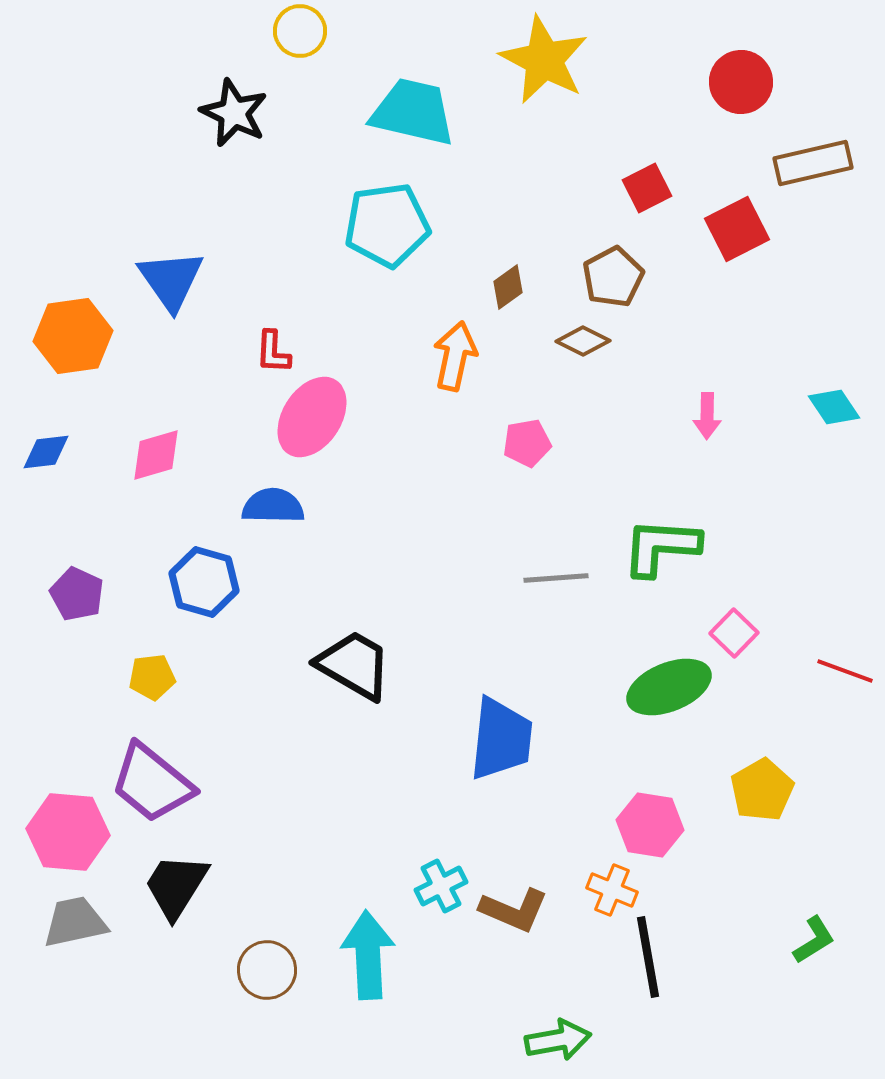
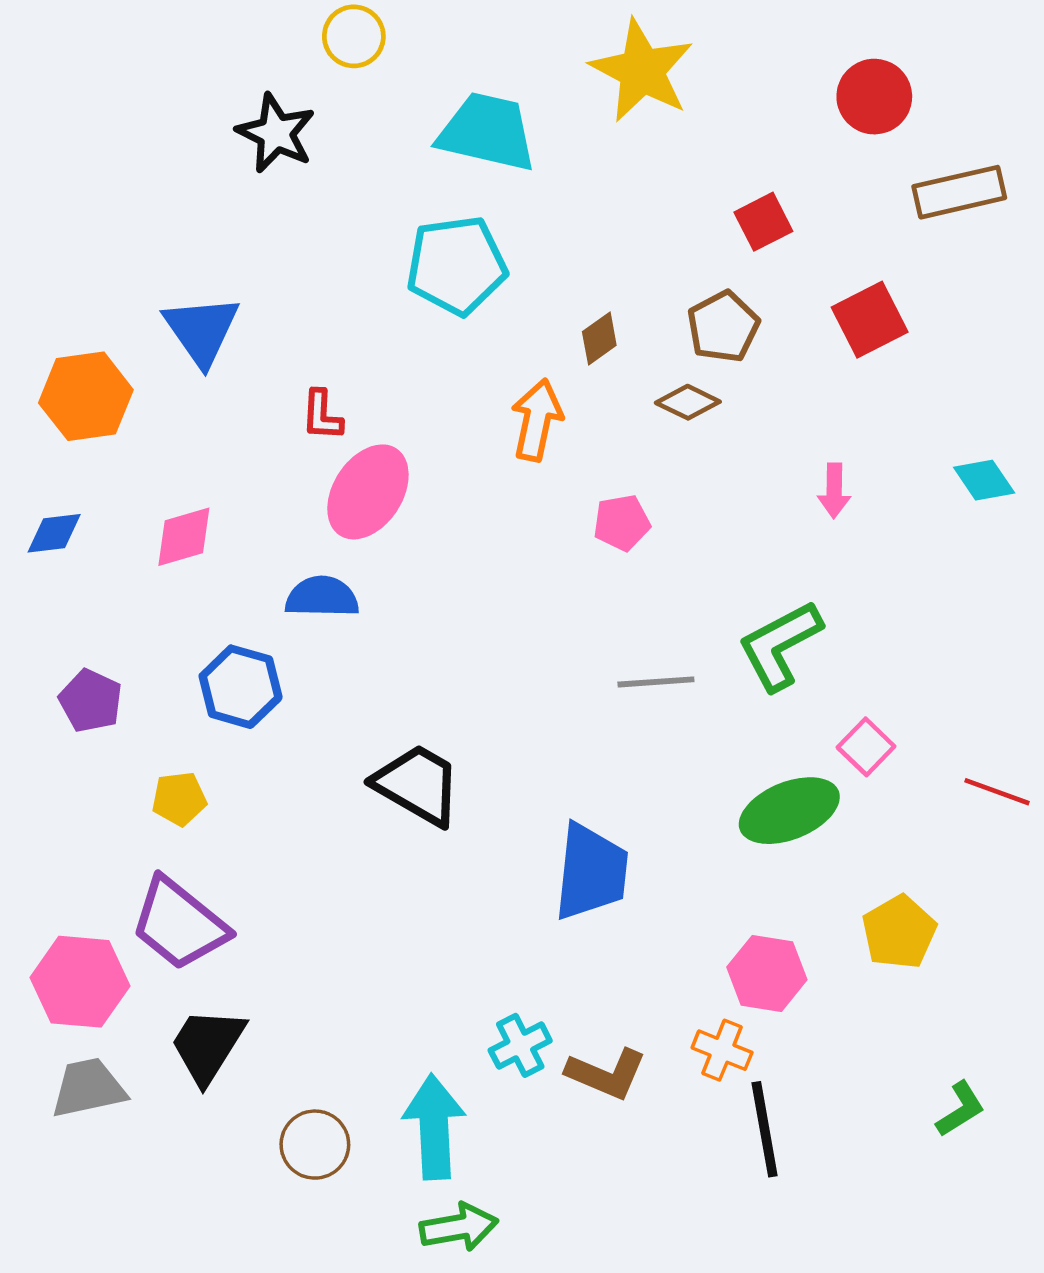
red square: (737, 229) -> (870, 320), moved
green L-shape: (661, 547) -> (780, 645), turned -32
green arrow: (558, 1040) -> (459, 1227), moved

